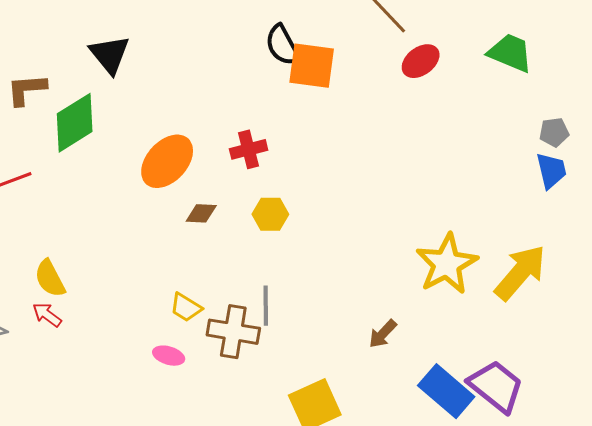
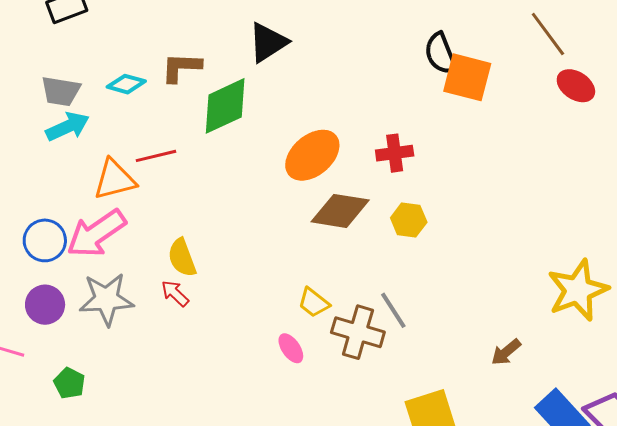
black triangle: (110, 55) -> (268, 42), turned 30
red ellipse: (421, 61) -> (576, 86), turned 63
brown diamond: (201, 213) -> (340, 211), size x1.8
gray line: (266, 306) -> (393, 310), turned -39
pink ellipse: (169, 356) -> (291, 348), turned 32

